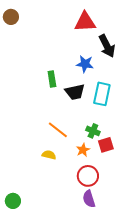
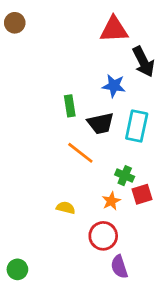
orange line: (58, 130) -> (80, 153), moved
red circle: (88, 176) -> (103, 236), moved

